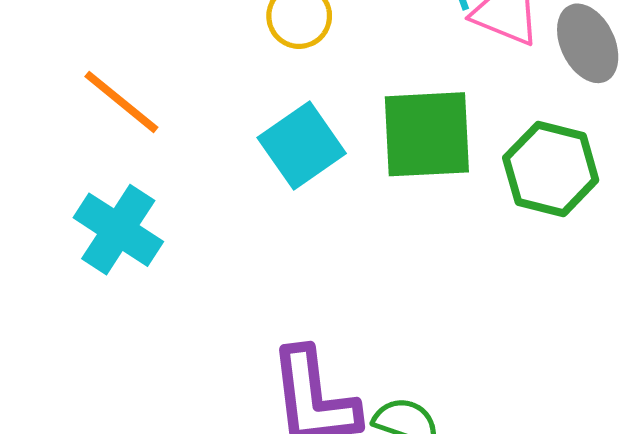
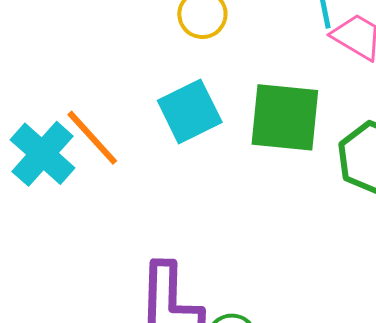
orange line: (121, 102) -> (92, 138), moved

